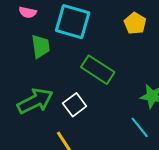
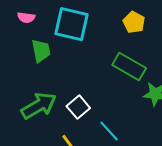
green rectangle: (98, 70) -> (129, 66), moved
cyan line: (140, 127) -> (109, 131), moved

